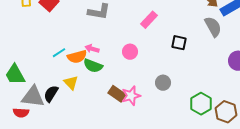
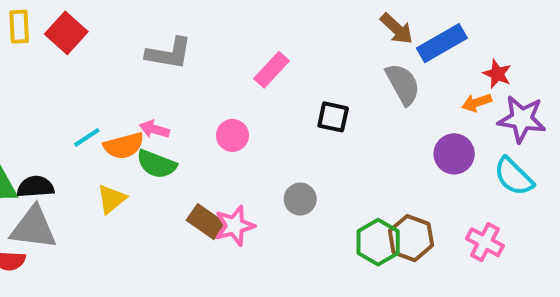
yellow triangle: (71, 83) -> (111, 199), turned 35
black semicircle: (51, 94) -> (36, 187), moved, turned 54
brown hexagon: (226, 112) -> (411, 238), moved

